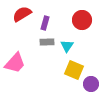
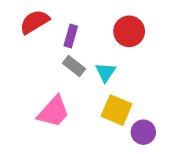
gray rectangle: (47, 42) -> (74, 66), turned 40
pink trapezoid: (15, 63) -> (53, 112), moved

